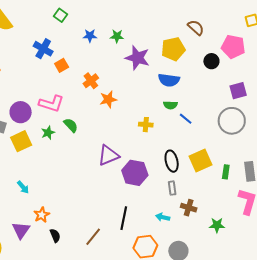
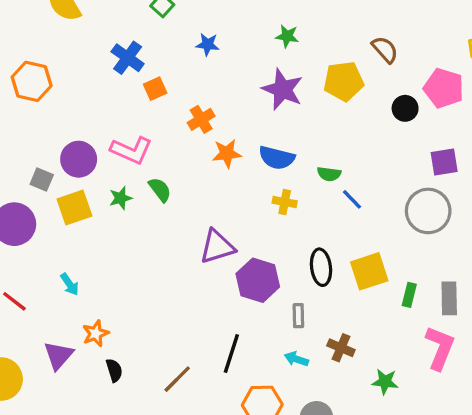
green star: (117, 36) -> (287, 36), moved
blue semicircle: (169, 80) -> (277, 158), moved
gray rectangle: (172, 188) -> (298, 316), moved

